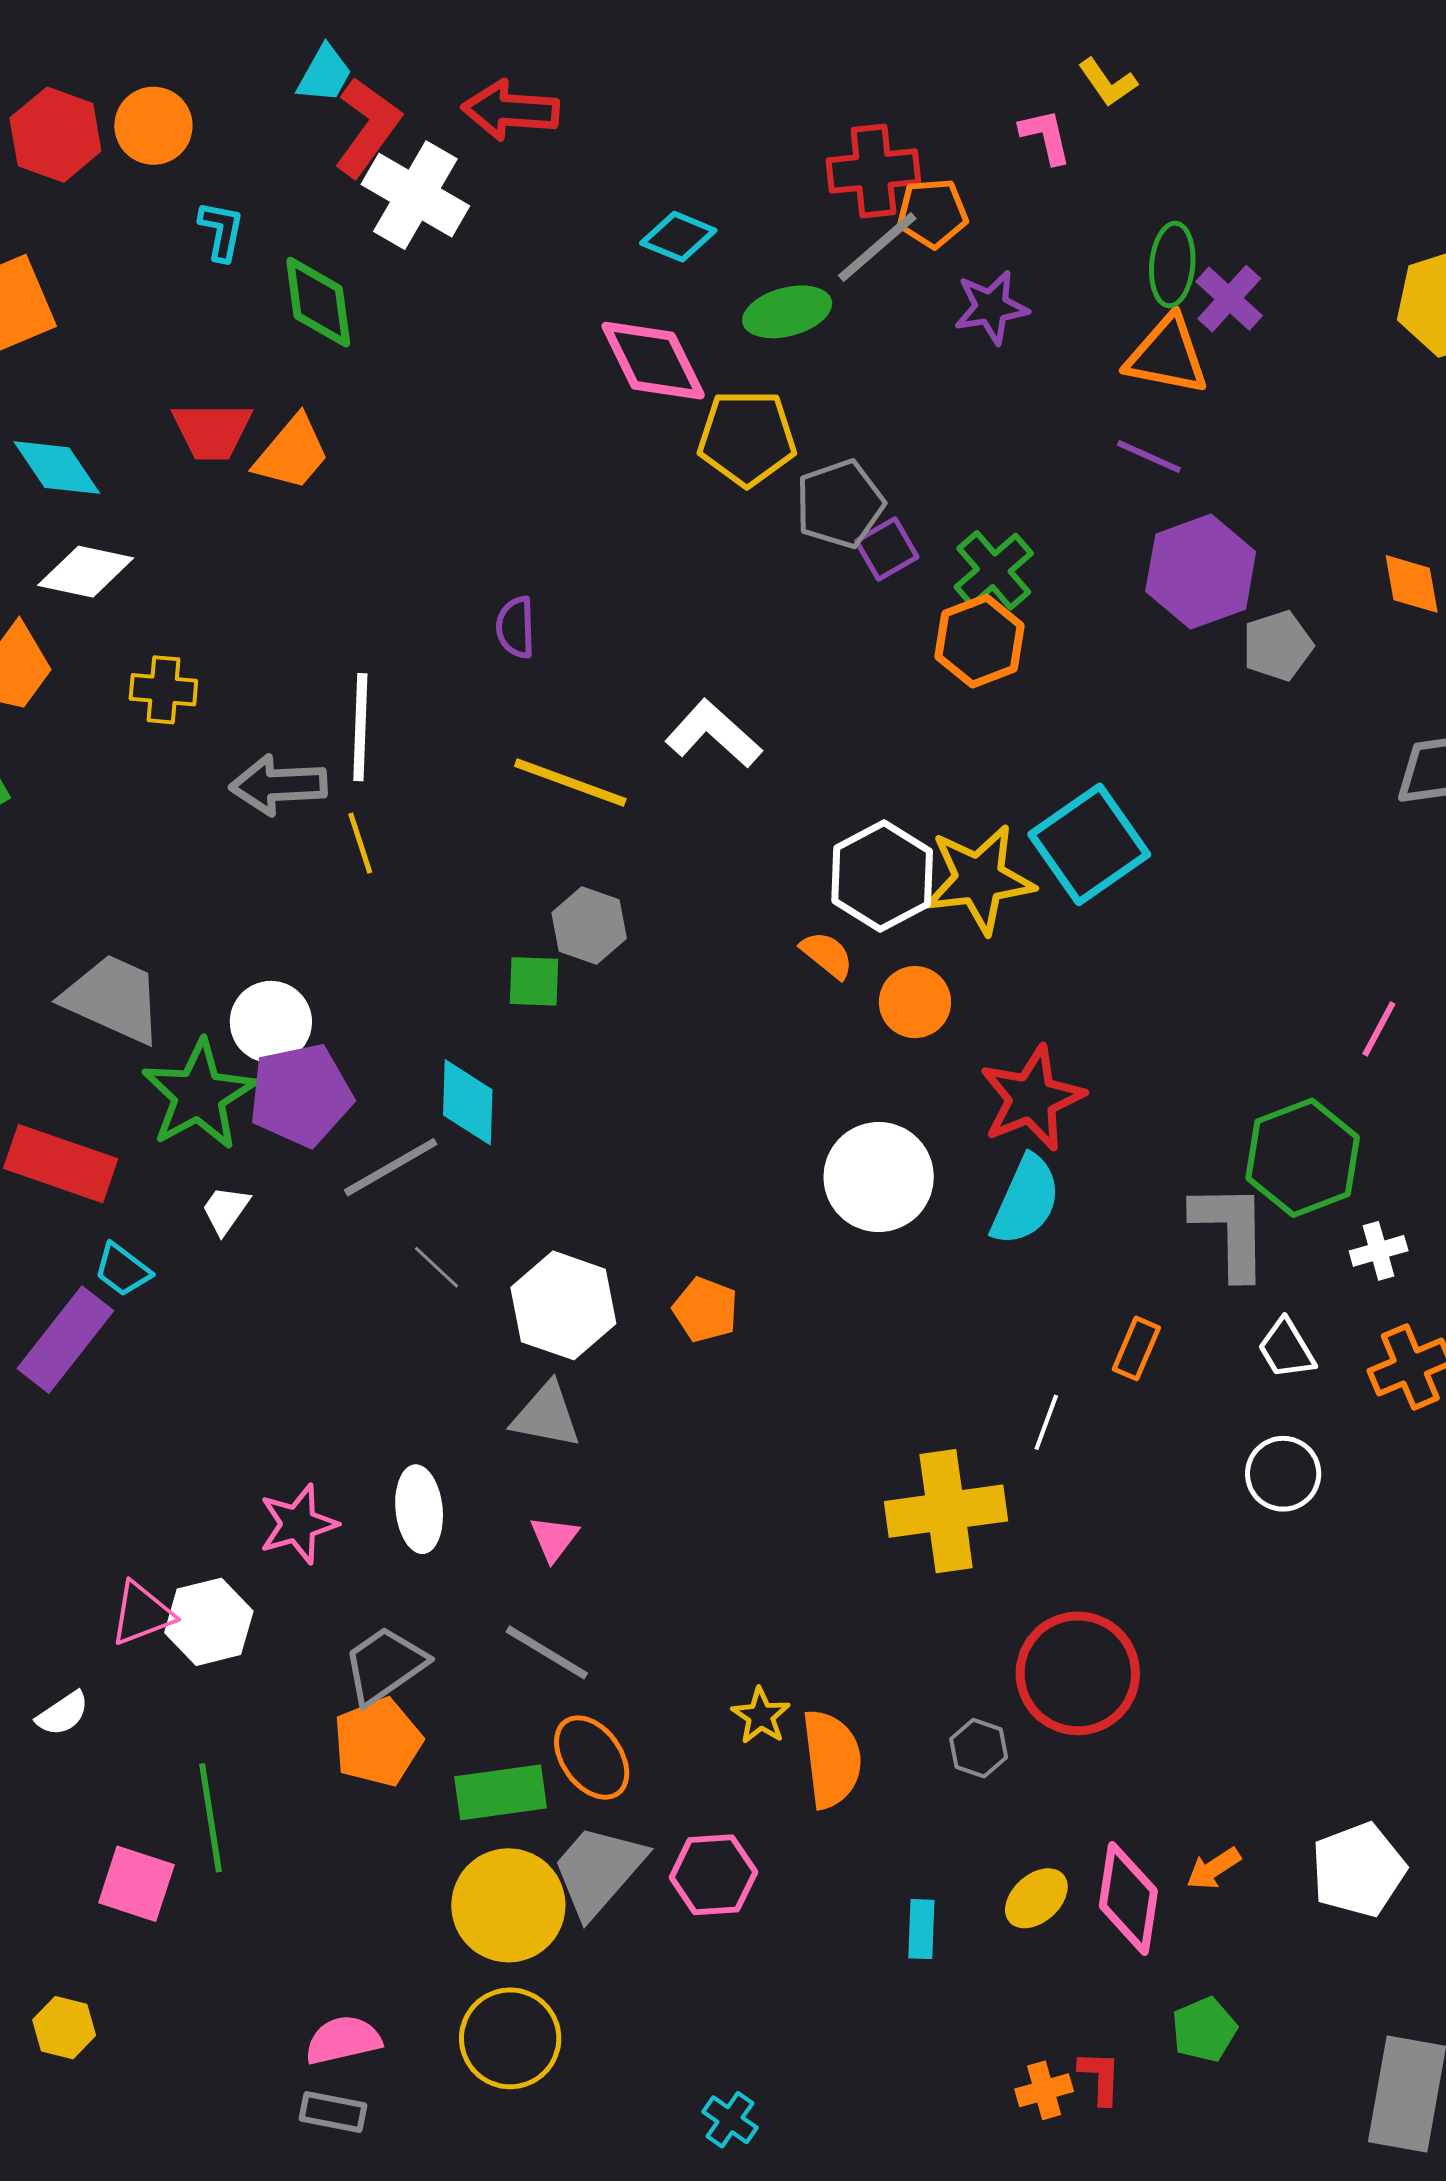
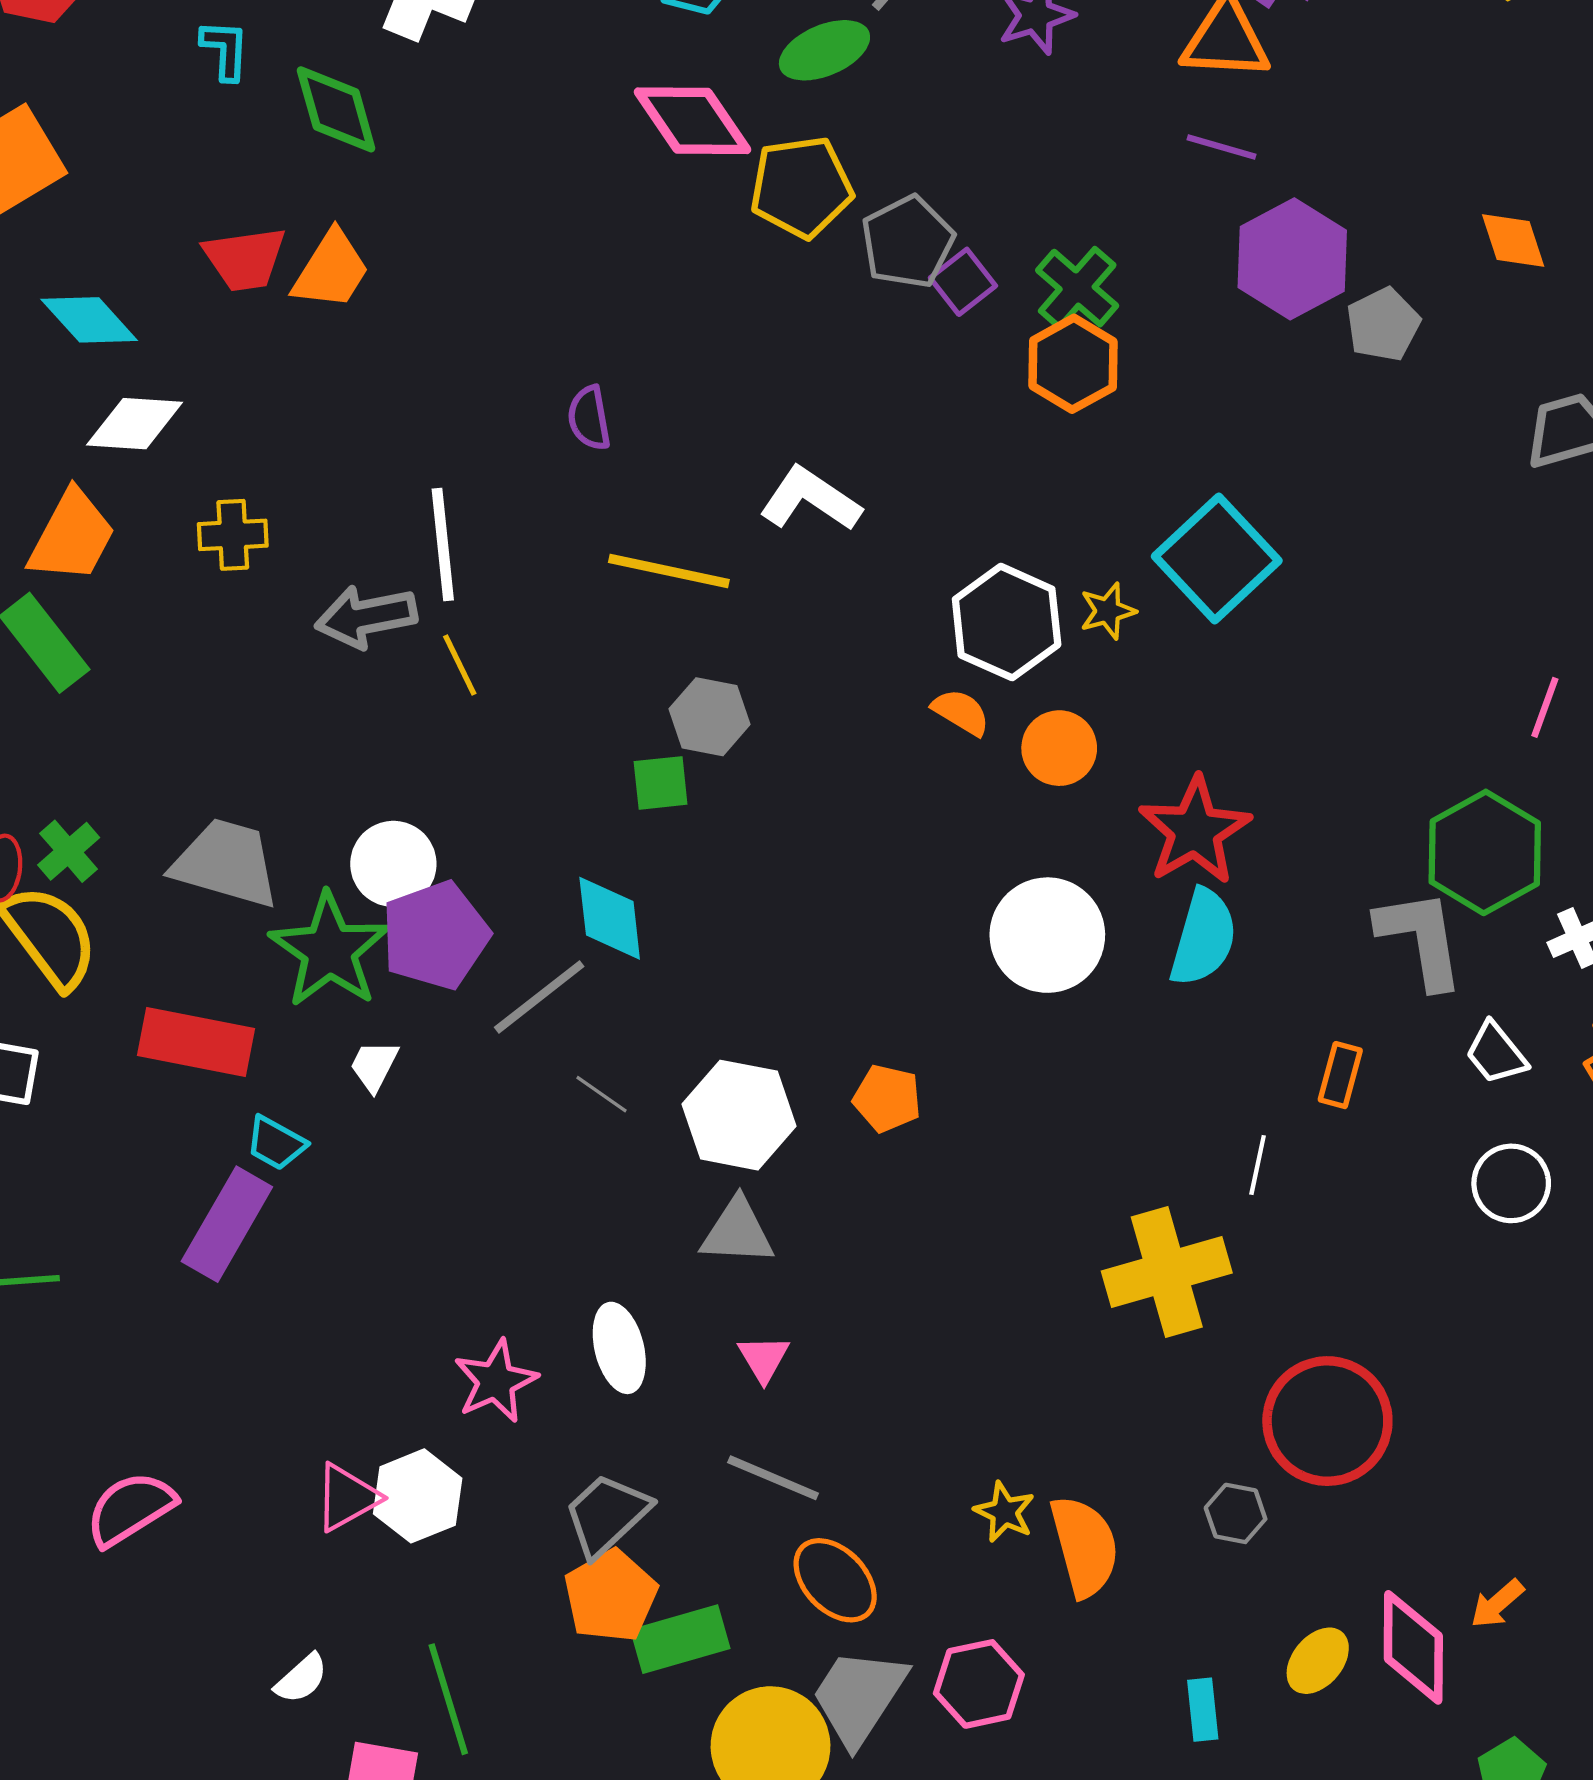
yellow star: (979, 879) -> (1108, 611), size x0.5
white semicircle: (63, 1714) -> (301, 1679), moved
green rectangle: (501, 1792) -> (680, 1639), moved

